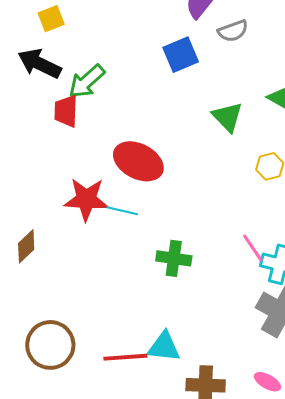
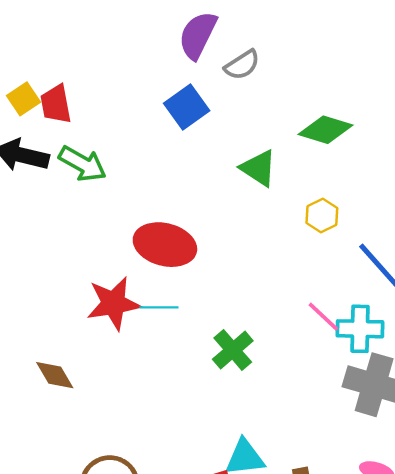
green arrow: (87, 81) -> (82, 164), turned -96
red trapezoid: (66, 111) -> (56, 104), moved
brown diamond: (26, 246) -> (55, 375), turned -64
green cross: (174, 258) -> (233, 350), turned -36

